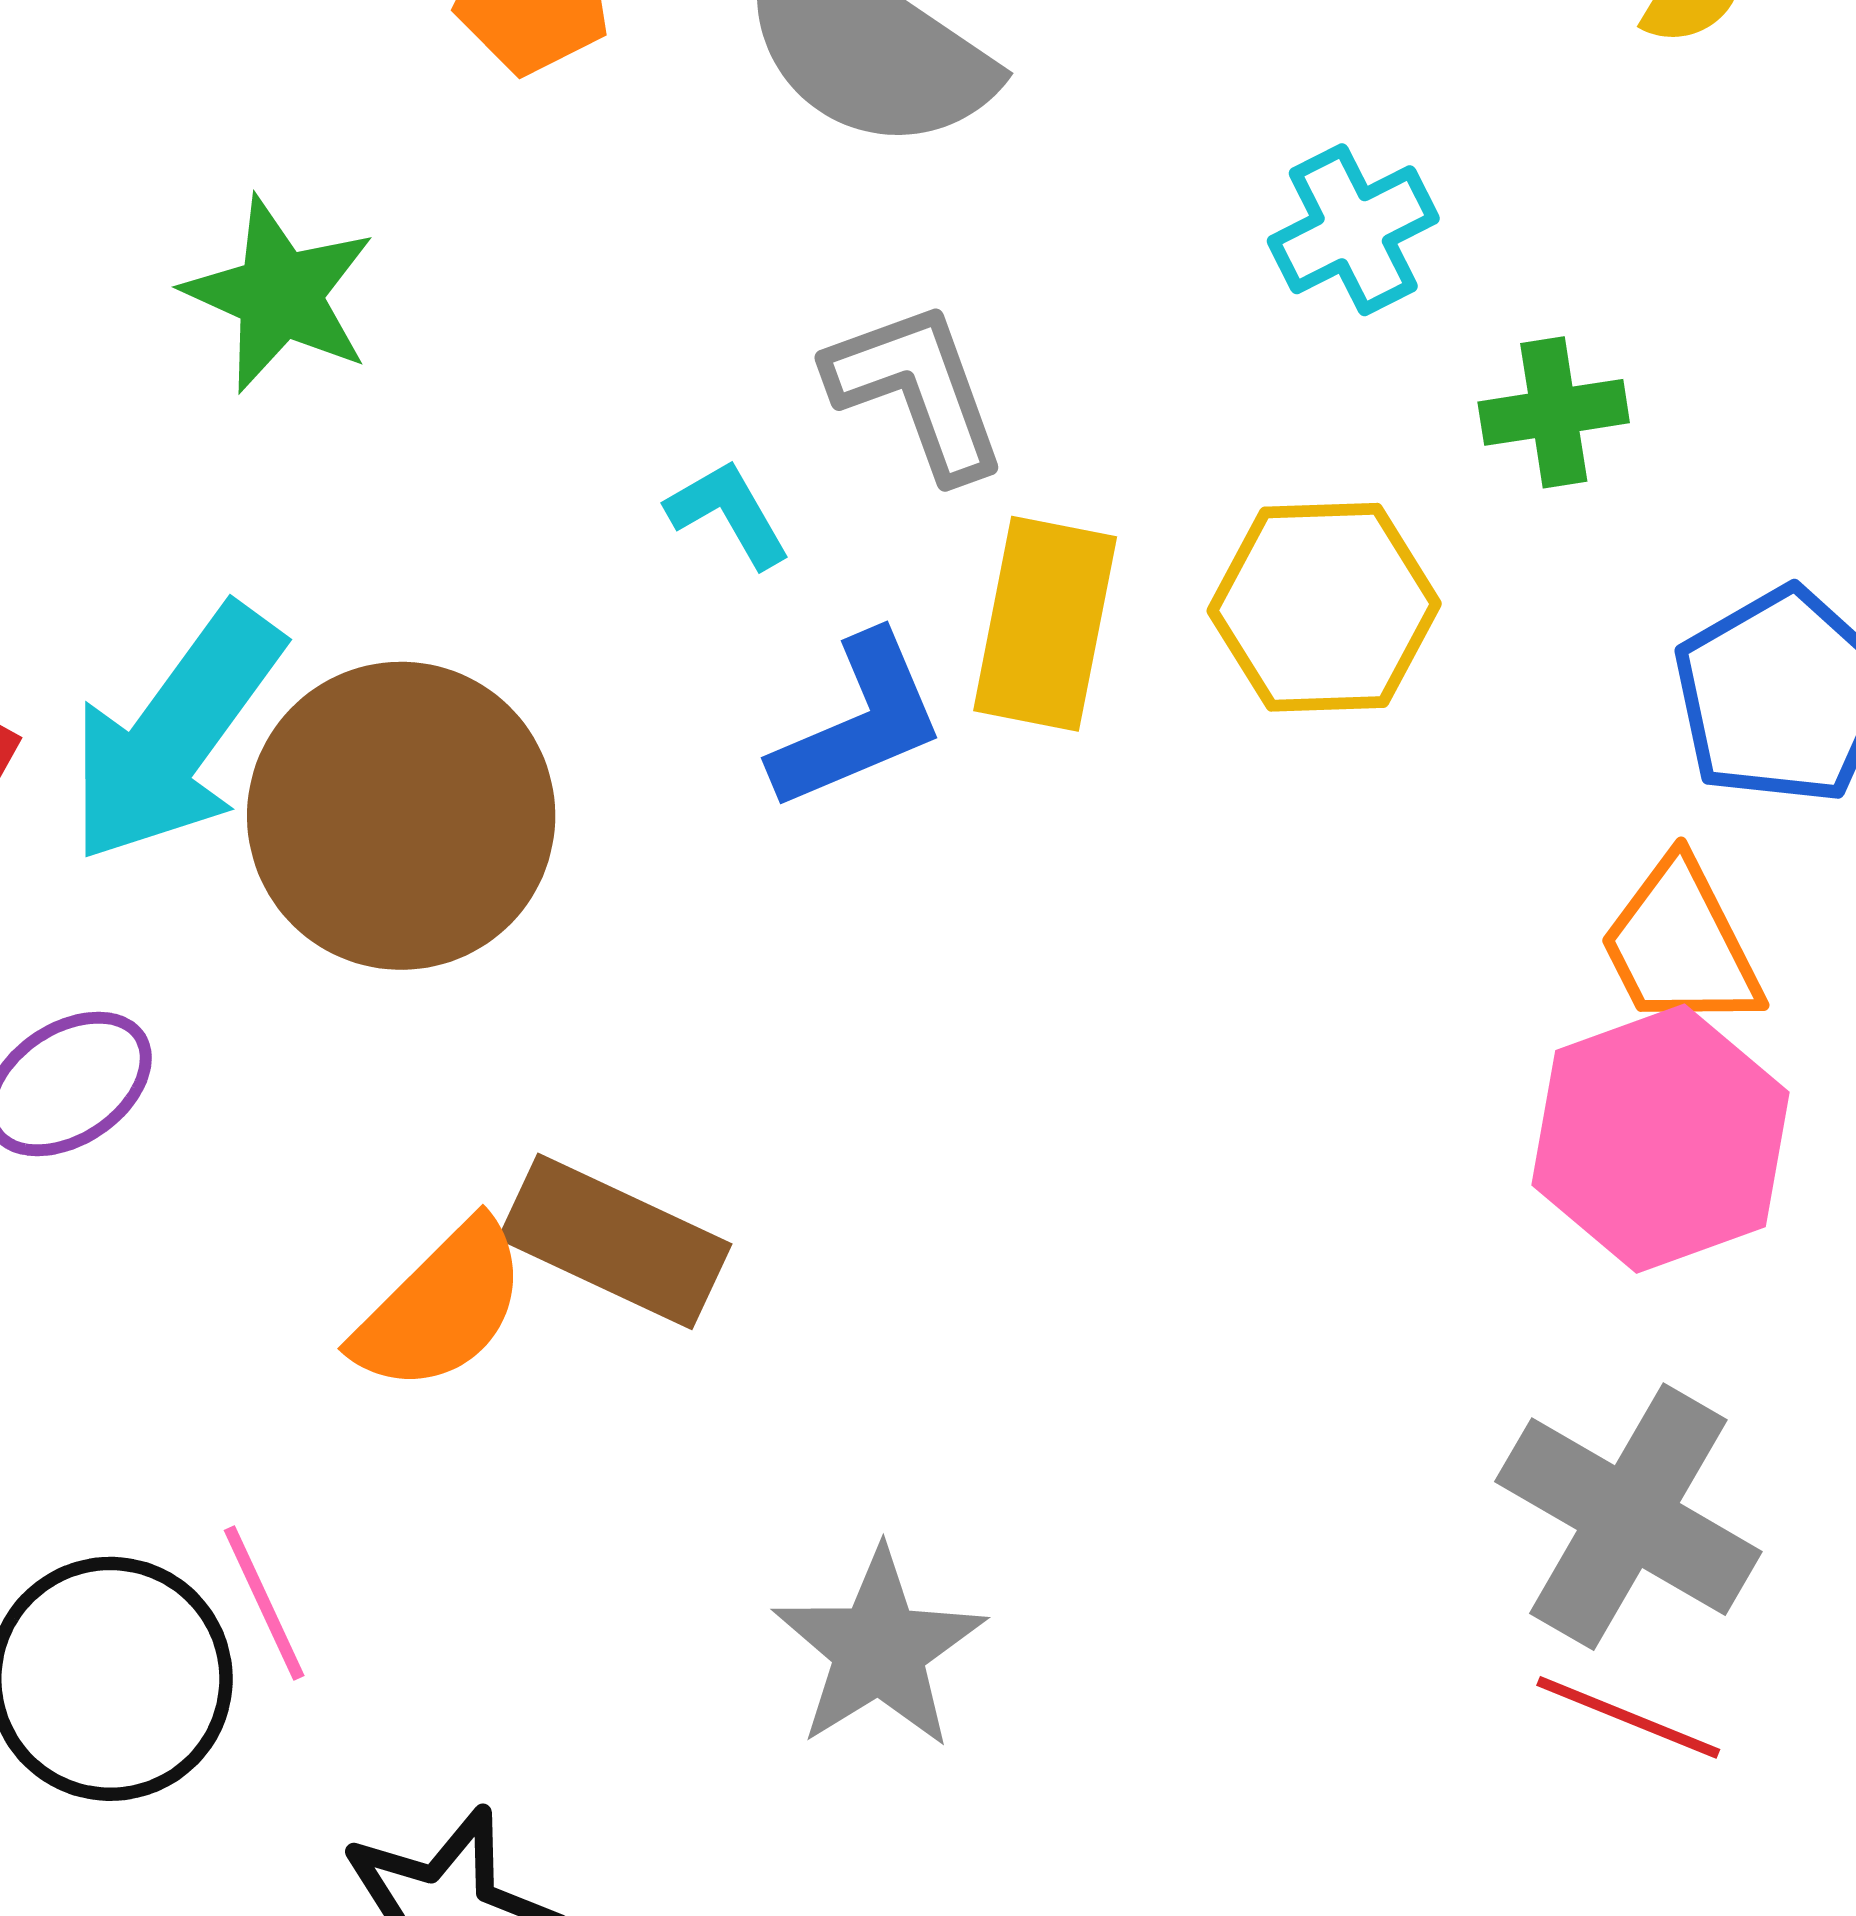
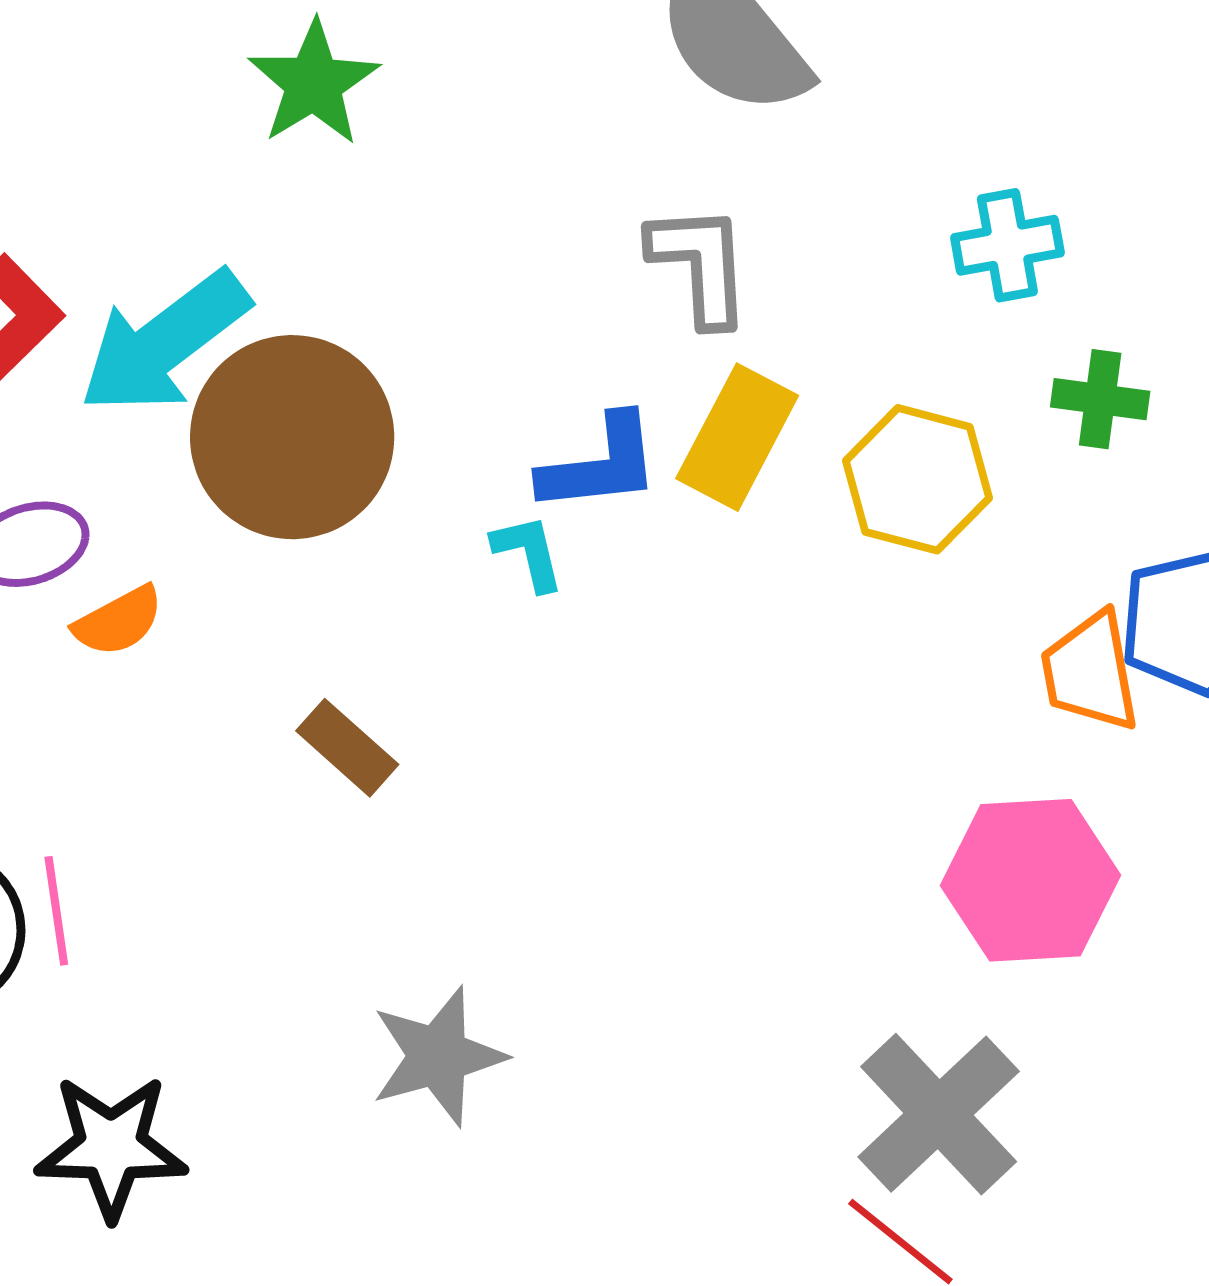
cyan L-shape: (728, 514) -> (528, 552), moved
orange trapezoid: (1680, 945) -> (1090, 672), moved
brown rectangle: (615, 1241) -> (347, 748), size x0.7
orange semicircle: (441, 1307) -> (119, 621), moved, size x0.7

